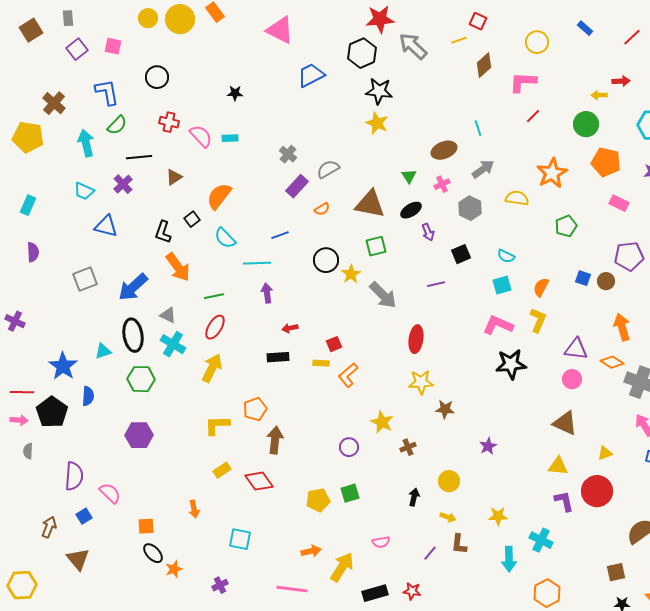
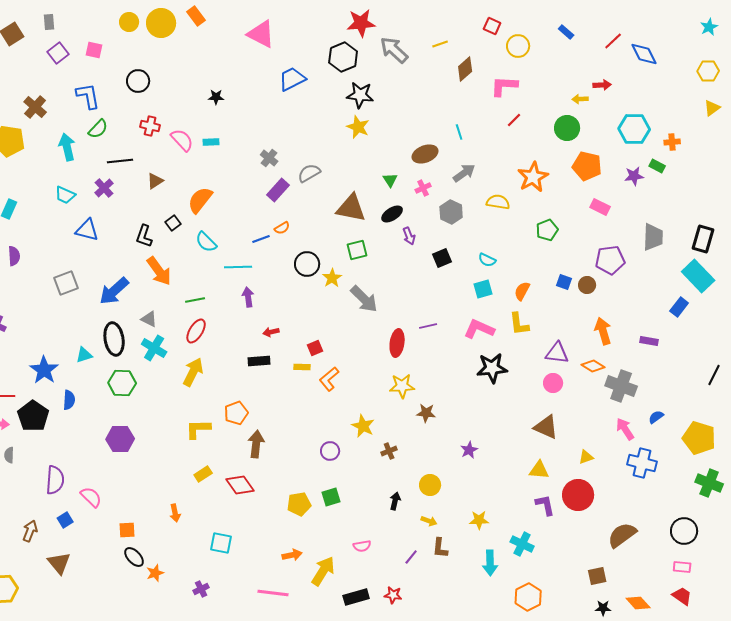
red square: (478, 21) -> (492, 26), moved
orange semicircle: (322, 209) -> (282, 228), moved
purple line: (436, 284) -> (428, 326), moved
yellow L-shape: (538, 320) -> (519, 324), turned 150

